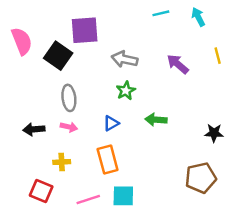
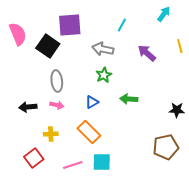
cyan line: (161, 13) -> (122, 25), moved, turned -48
cyan arrow: (198, 17) -> (164, 14), turned 63
orange rectangle: (108, 160) -> (89, 132), turned -30
red square: (41, 191) -> (34, 158), turned 30

